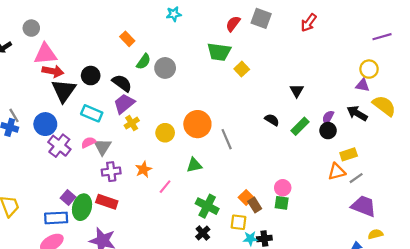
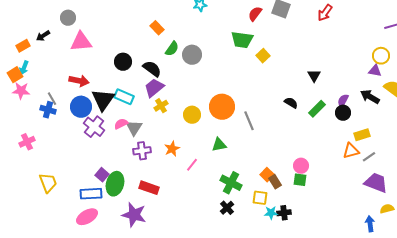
red arrow: (53, 71) -> (79, 81), moved
black triangle: (64, 91) -> (103, 100), moved
red rectangle: (107, 202) -> (149, 188), moved

